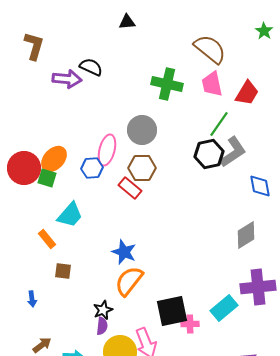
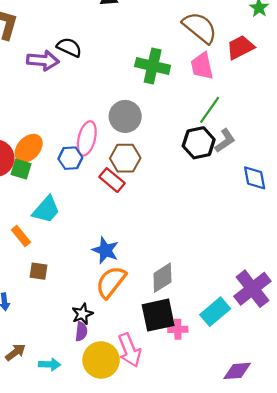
red trapezoid: (247, 93) -> (240, 47), moved, turned -148
gray L-shape: (233, 152) -> (225, 141), size x0.7
gray diamond: (246, 235) -> (162, 278), moved
purple cross: (258, 287) -> (252, 289), turned -32

